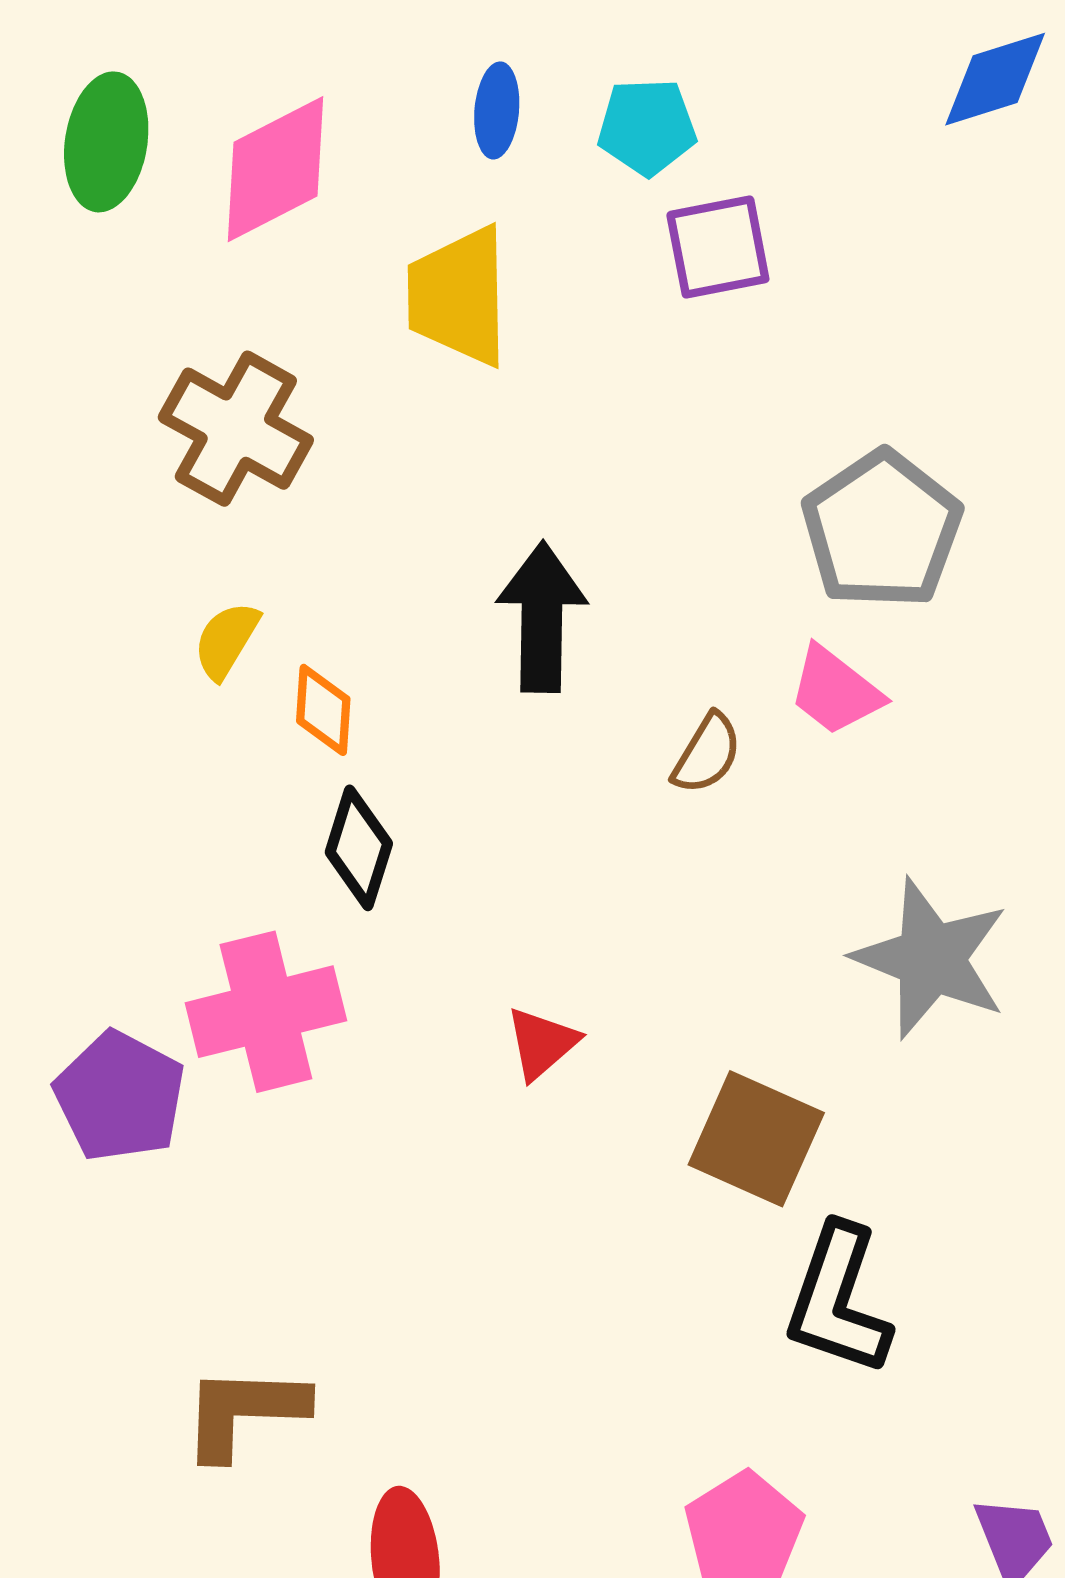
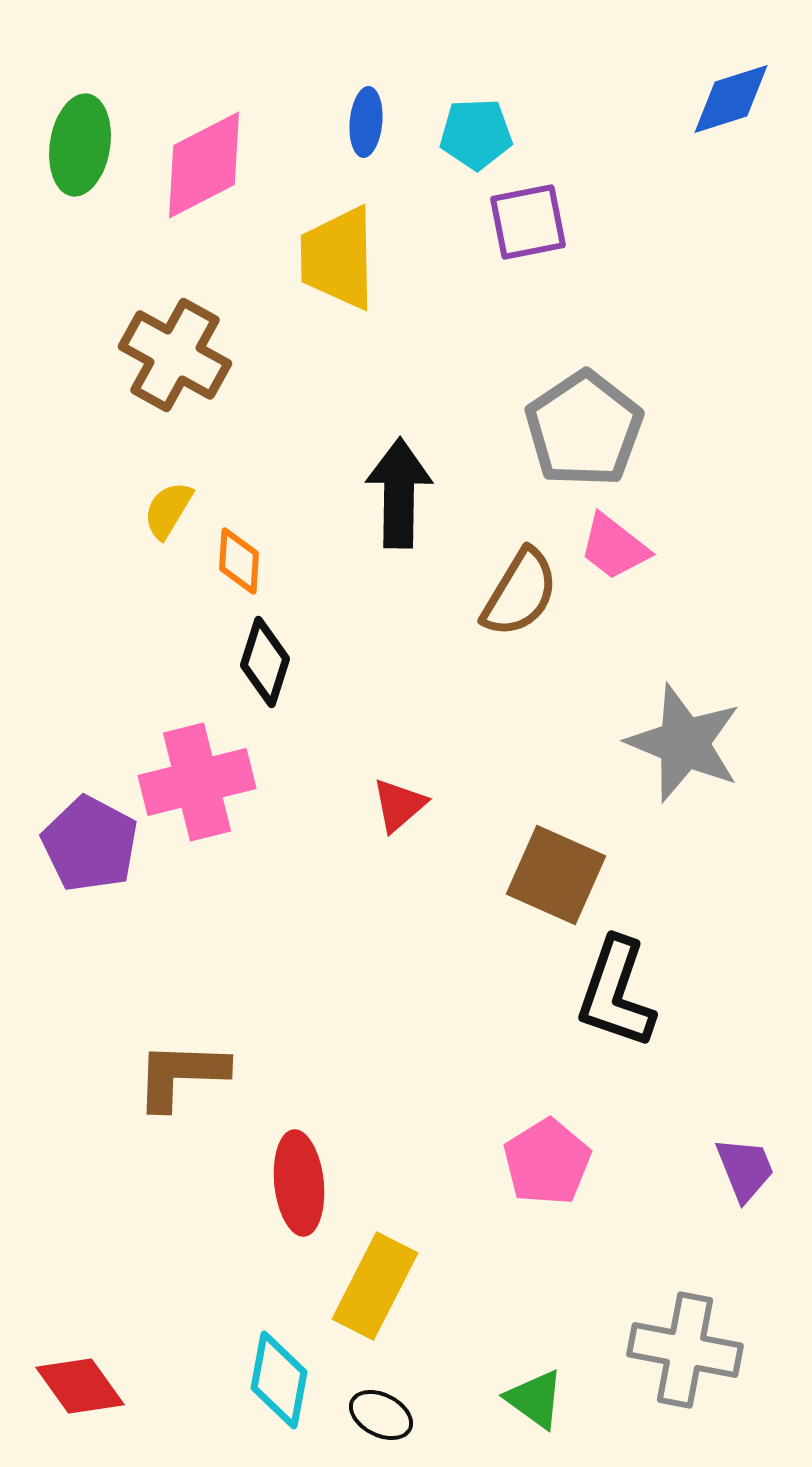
gray pentagon: (882, 530) -> (584, 429), moved
brown semicircle: (707, 754) -> (520, 593), size x1.5

